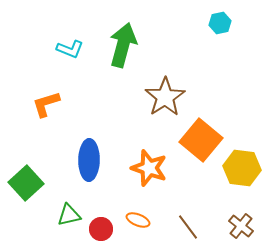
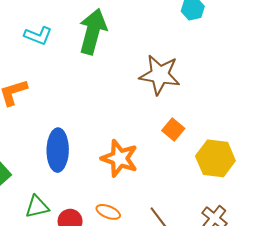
brown star: (165, 97) -> (160, 75), moved, turned -30
orange square: (201, 140) -> (173, 129), size x0.5

